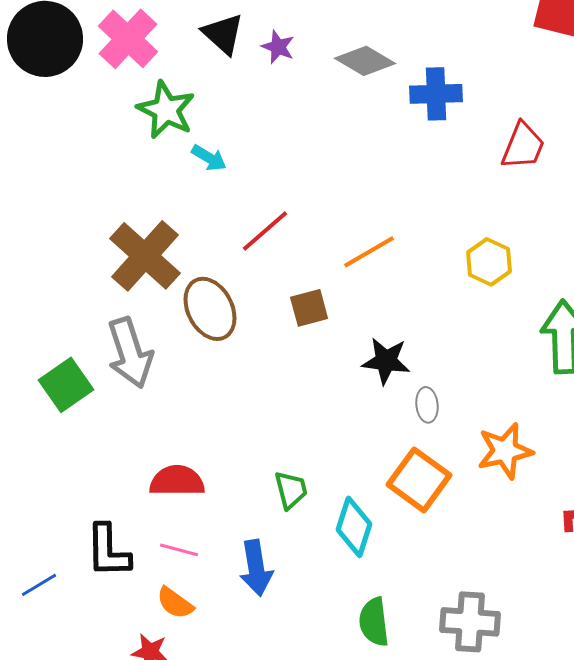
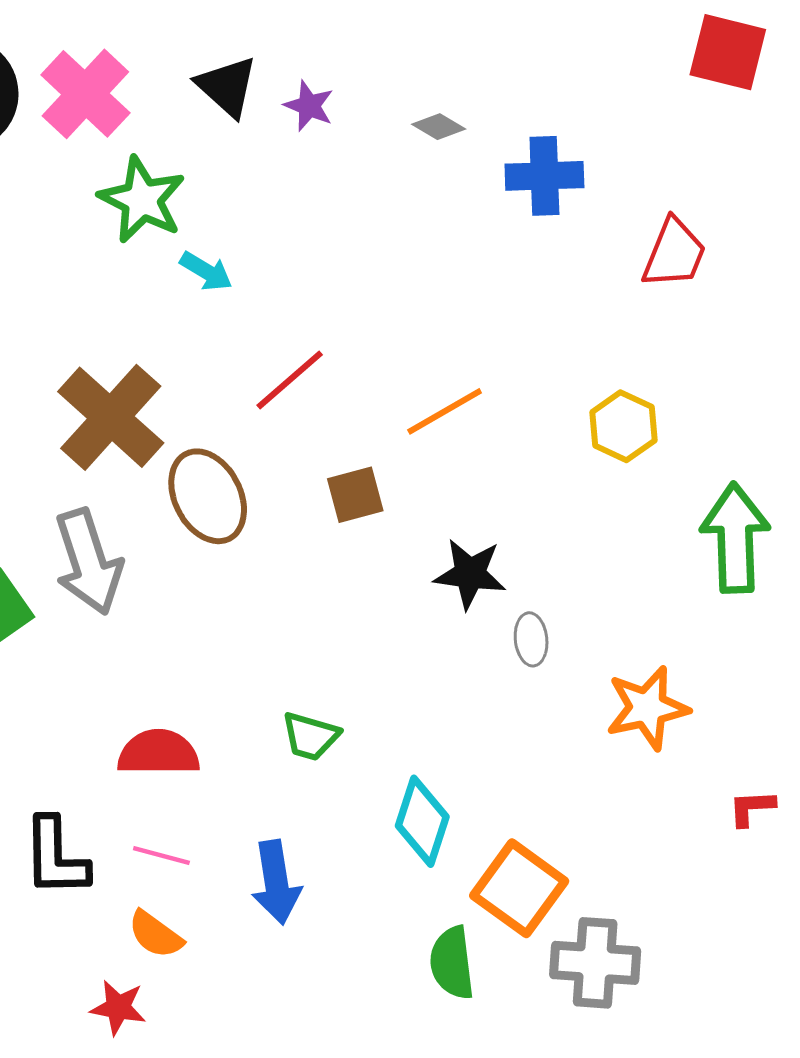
gray diamond: (365, 61) -> (439, 127), size x0.6
orange square: (419, 480) -> (519, 888), moved
green trapezoid: (291, 490) -> (310, 736), moved, turned 120

